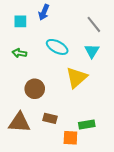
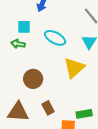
cyan square: (20, 21) -> (24, 27), moved
brown rectangle: (50, 118) -> (48, 108), turned 48

